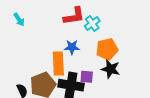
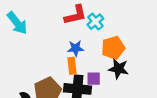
cyan arrow: (19, 20) -> (17, 23), size x1.6
orange rectangle: (58, 64) -> (72, 66), moved, size x0.7

